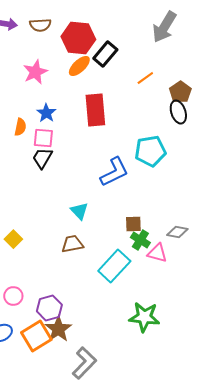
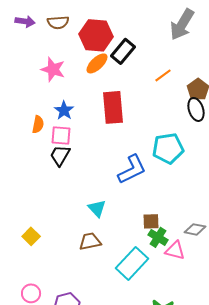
pink star: (35, 72) -> (53, 69), turned -30

